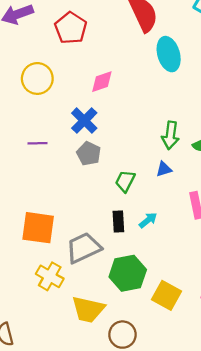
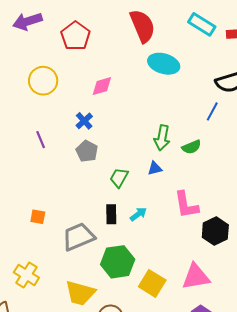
cyan ellipse: (169, 54) -> (164, 64), turned -60
blue cross: (84, 121) -> (84, 121), size x0.7
purple line: (37, 143) -> (41, 140), turned 66
orange square: (38, 228) -> (38, 217), size x0.5
yellow cross: (50, 276) -> (26, 275), moved

